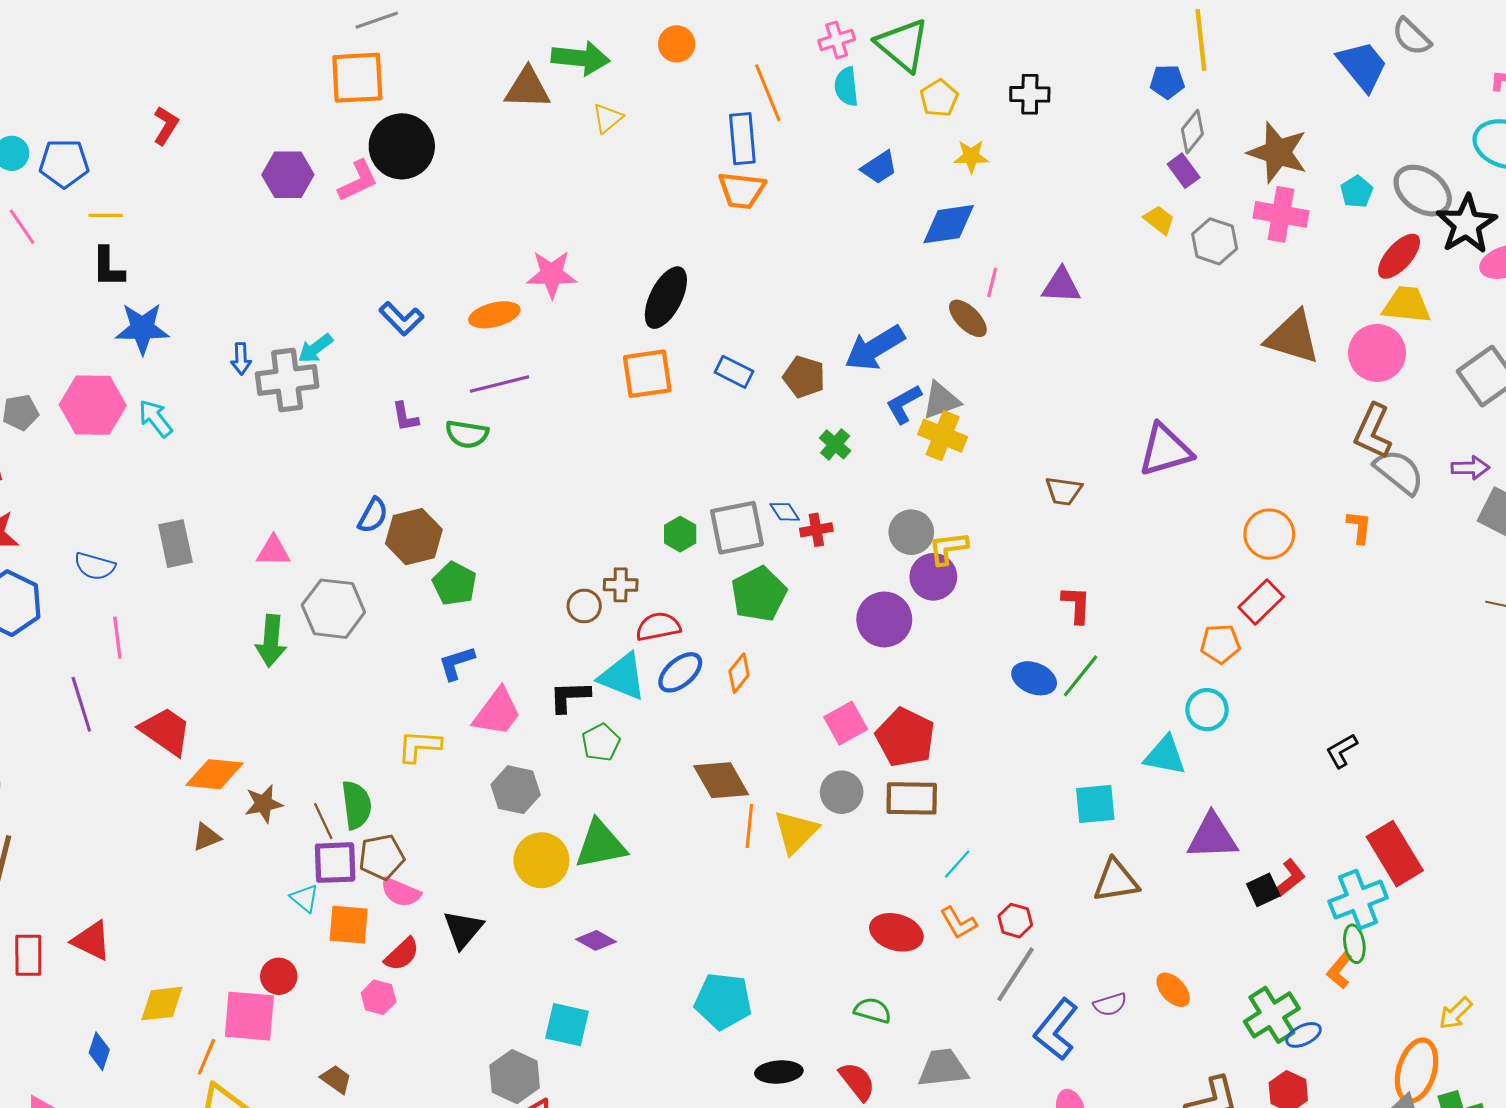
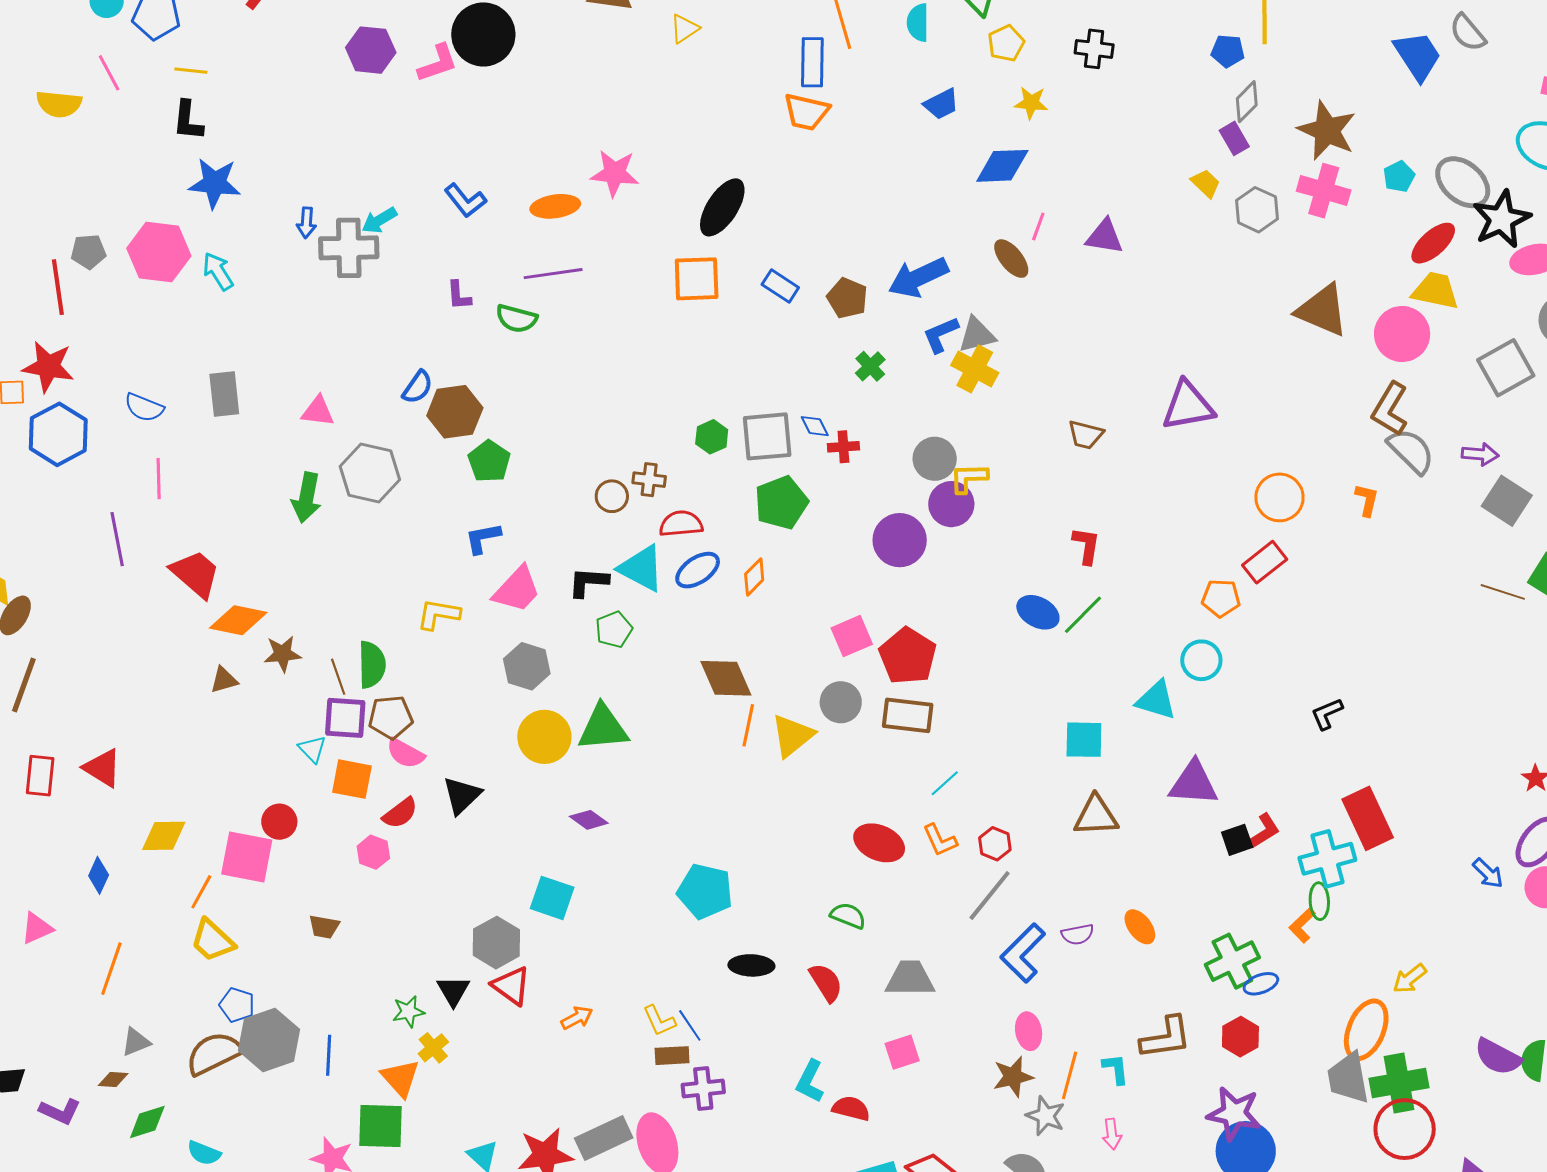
brown trapezoid: (336, 1079) -> (324, 927), turned 148

